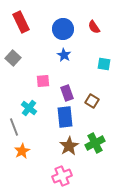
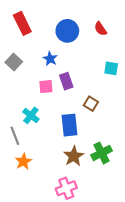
blue star: (64, 55) -> (50, 59), moved
purple rectangle: (67, 93) -> (66, 81), moved
brown square: (92, 101) -> (91, 104), moved

